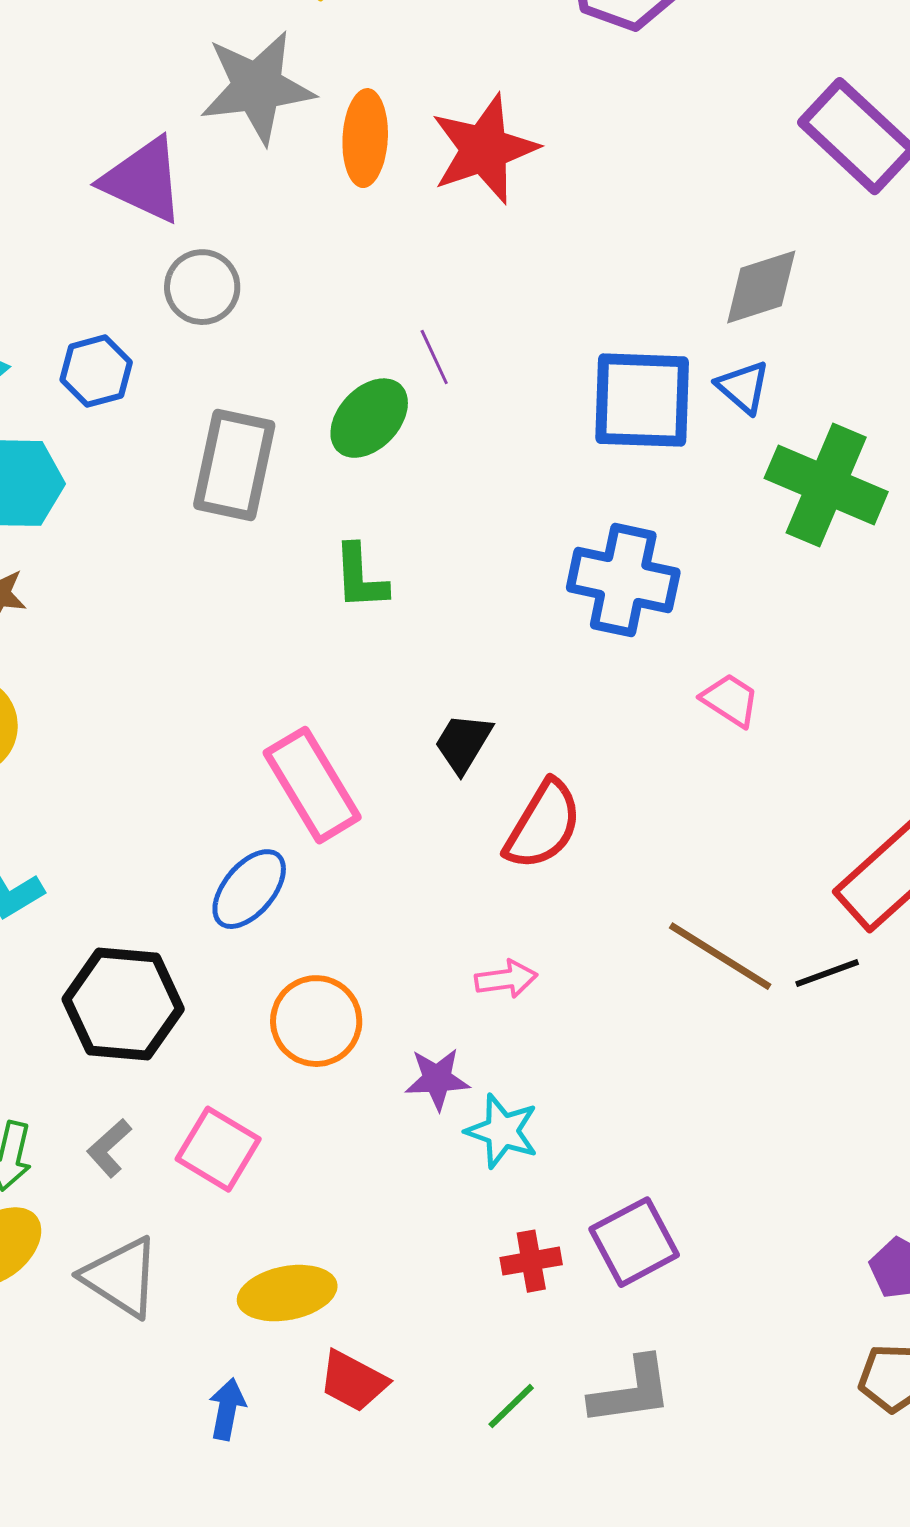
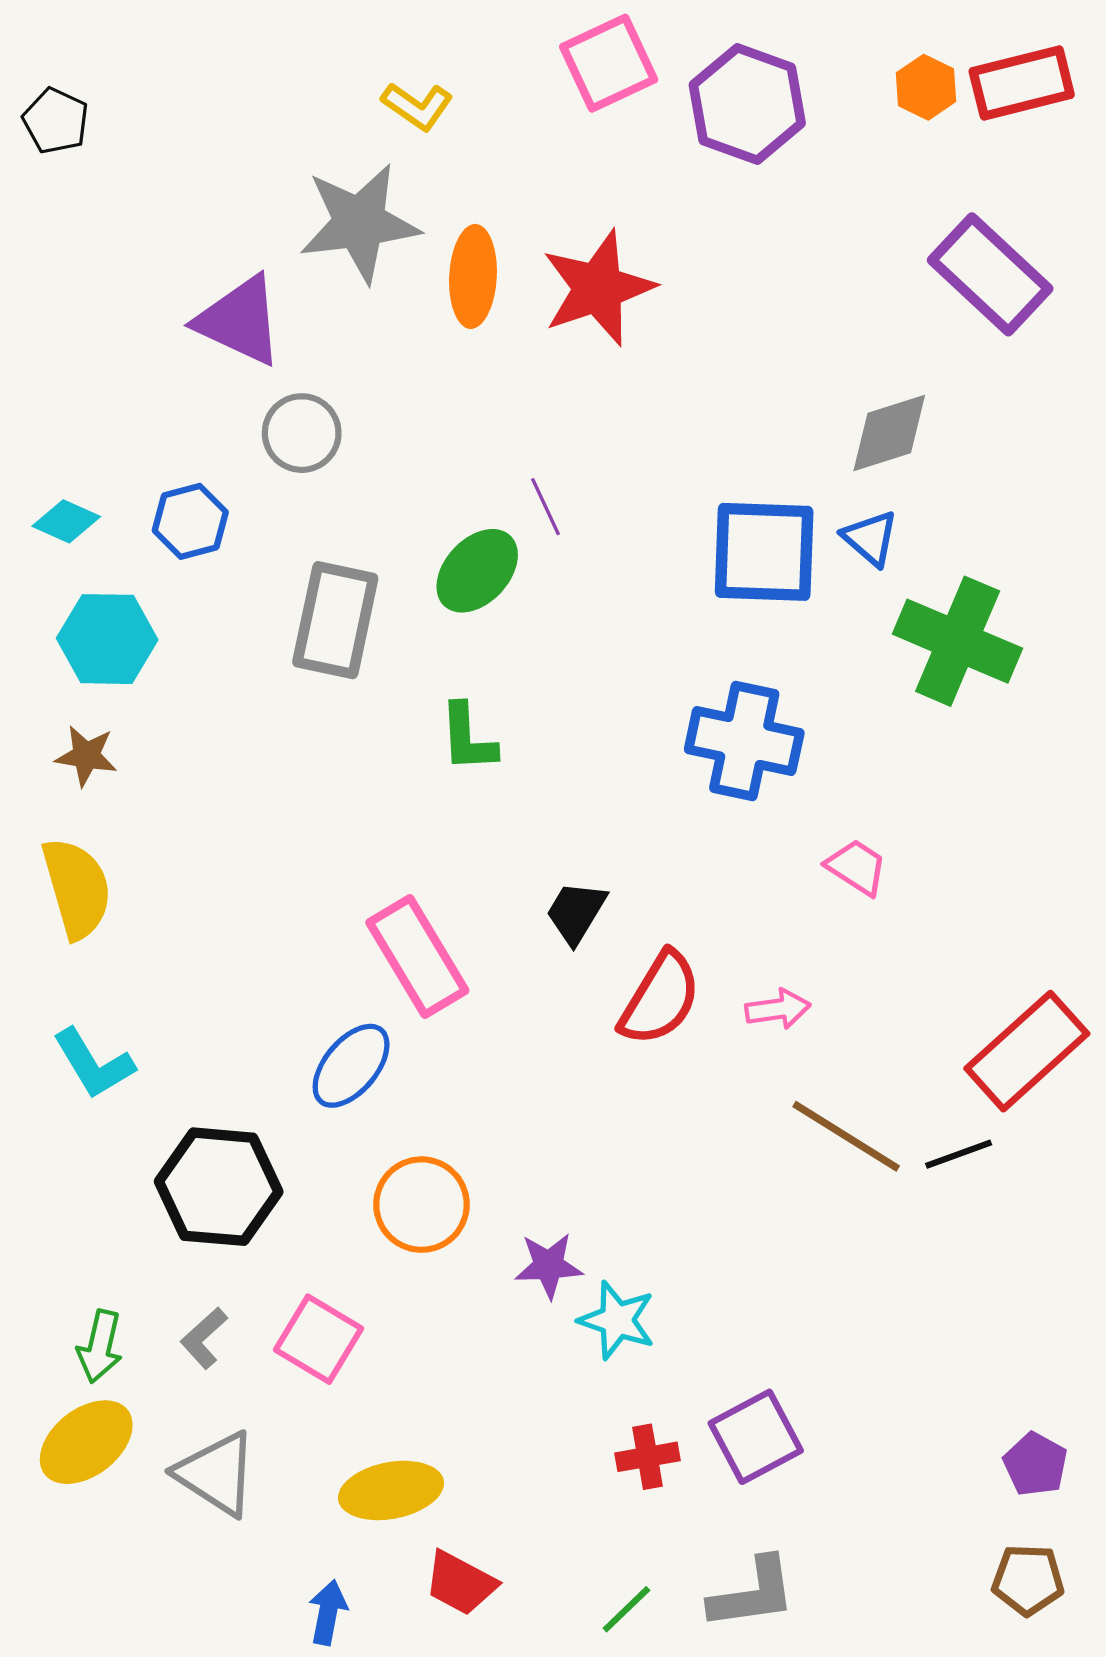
pink arrow: (506, 979) -> (778, 1009), moved

